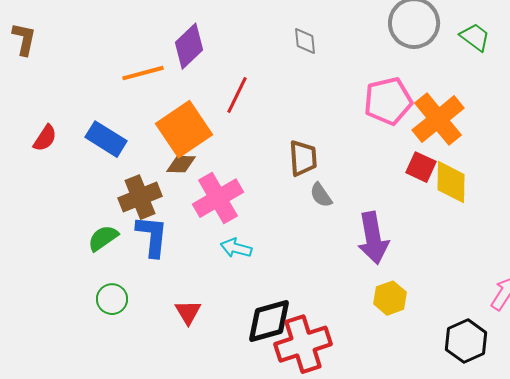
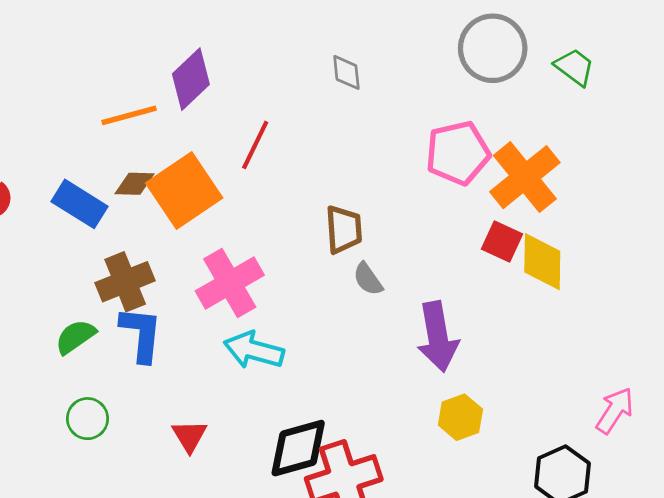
brown diamond: (181, 164) -> (134, 184), moved
cyan arrow: (236, 248) -> (254, 350), size x1.4

